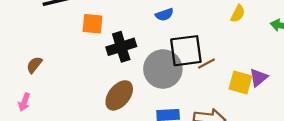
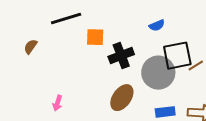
brown semicircle: (34, 65) -> (31, 47), moved
pink arrow: (24, 102) -> (58, 103), moved

